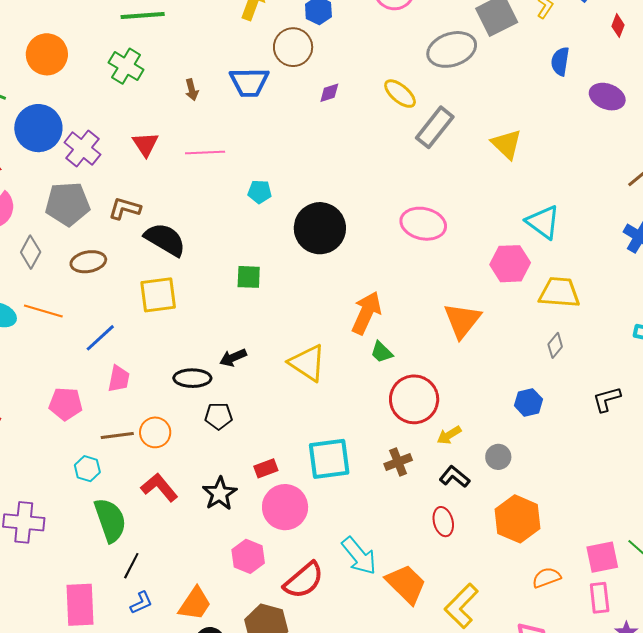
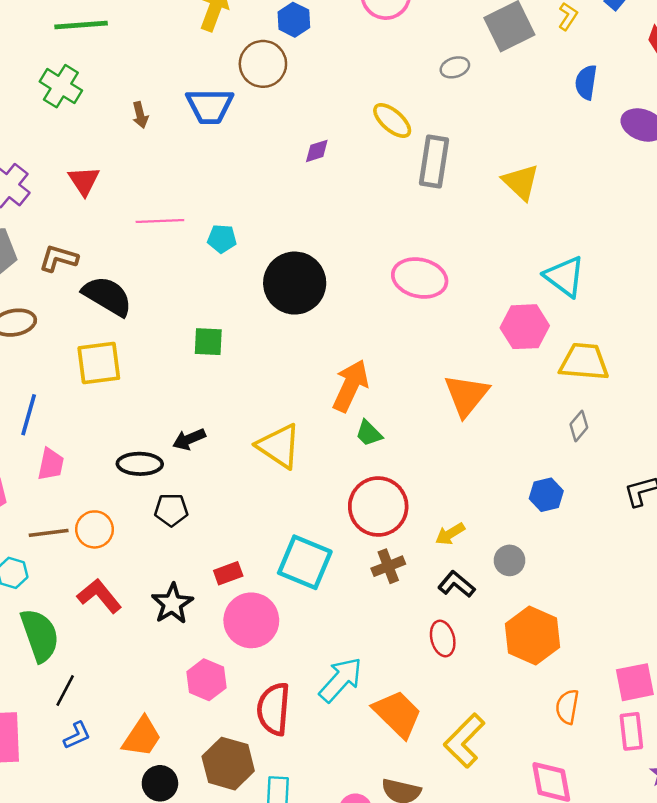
gray ellipse: (452, 49) -> (455, 67), size x0.5
purple diamond: (329, 93) -> (317, 151), moved
gray rectangle: (435, 127) -> (434, 162), turned -30
pink line: (205, 153) -> (160, 221), moved
blue line: (100, 338) -> (29, 415), turned -32
red circle: (414, 399) -> (378, 507), moved
cyan square: (329, 459) -> (305, 562), turned 30
cyan arrow: (359, 556) -> (341, 680), turned -99
orange semicircle: (546, 578) -> (567, 707), turned -60
red semicircle: (304, 580) -> (274, 709), turned 135

